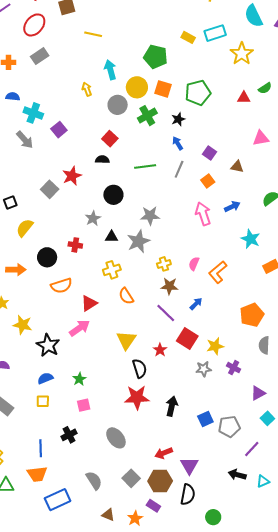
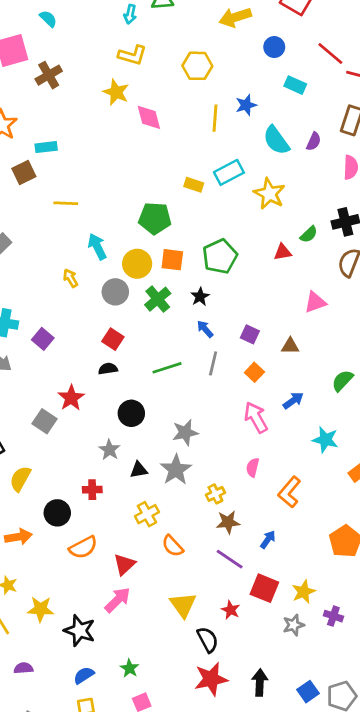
pink semicircle: (194, 264) -> (253, 467), moved

